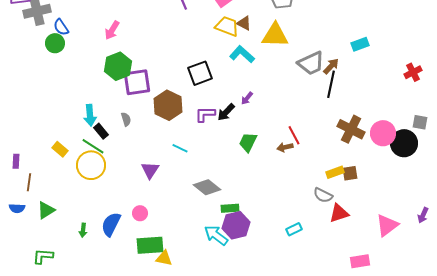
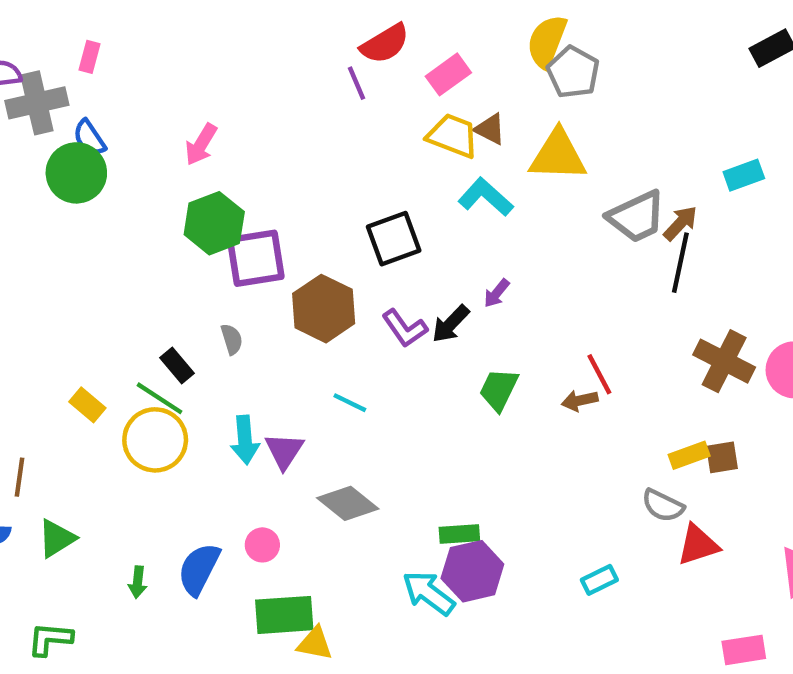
green circle: (55, 43) -> (76, 173), size x1.4
purple L-shape: (205, 114) -> (405, 328), turned -125
cyan arrow: (90, 115) -> (245, 440), moved
gray diamond: (207, 187) -> (348, 503), moved

